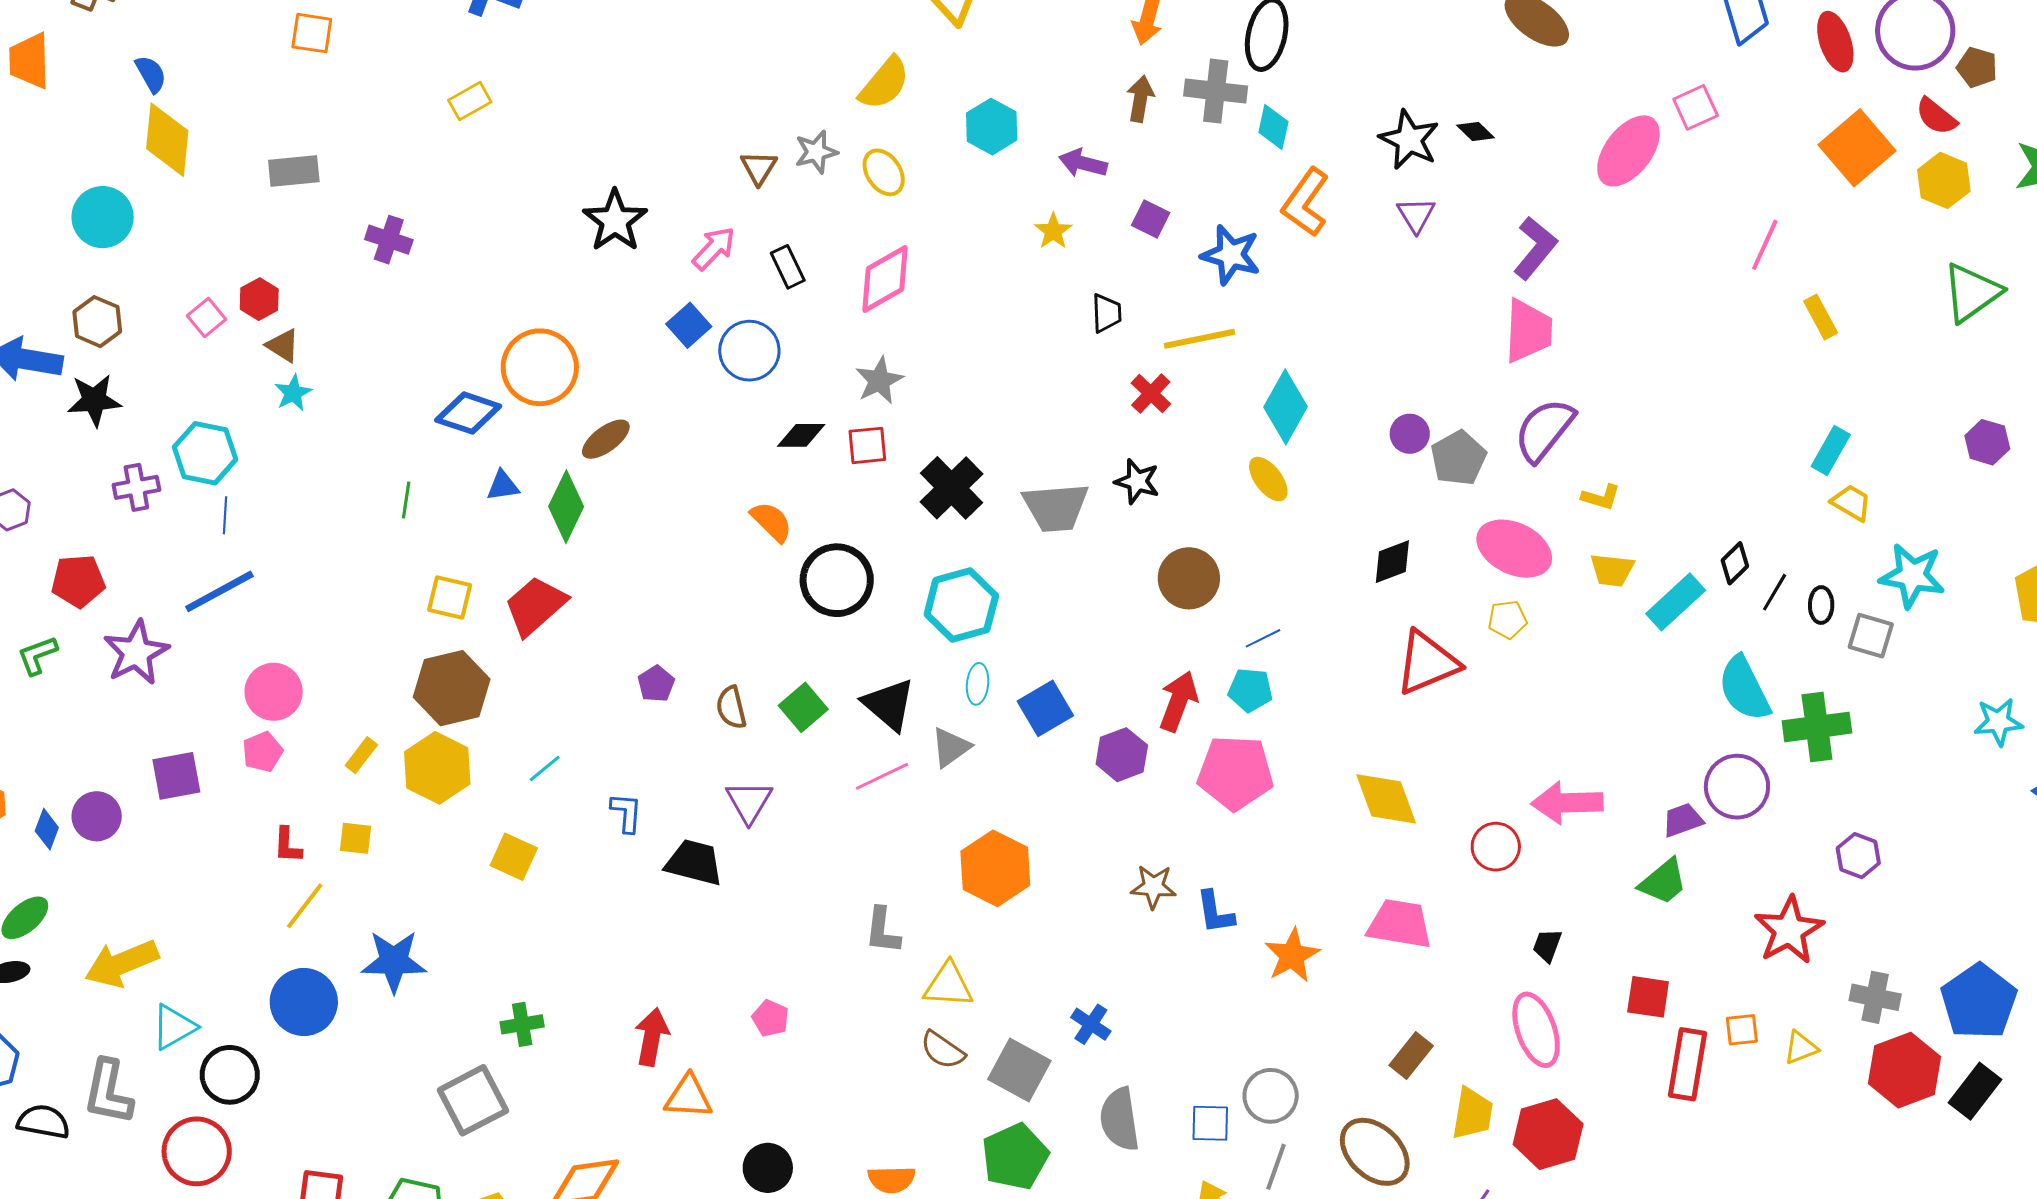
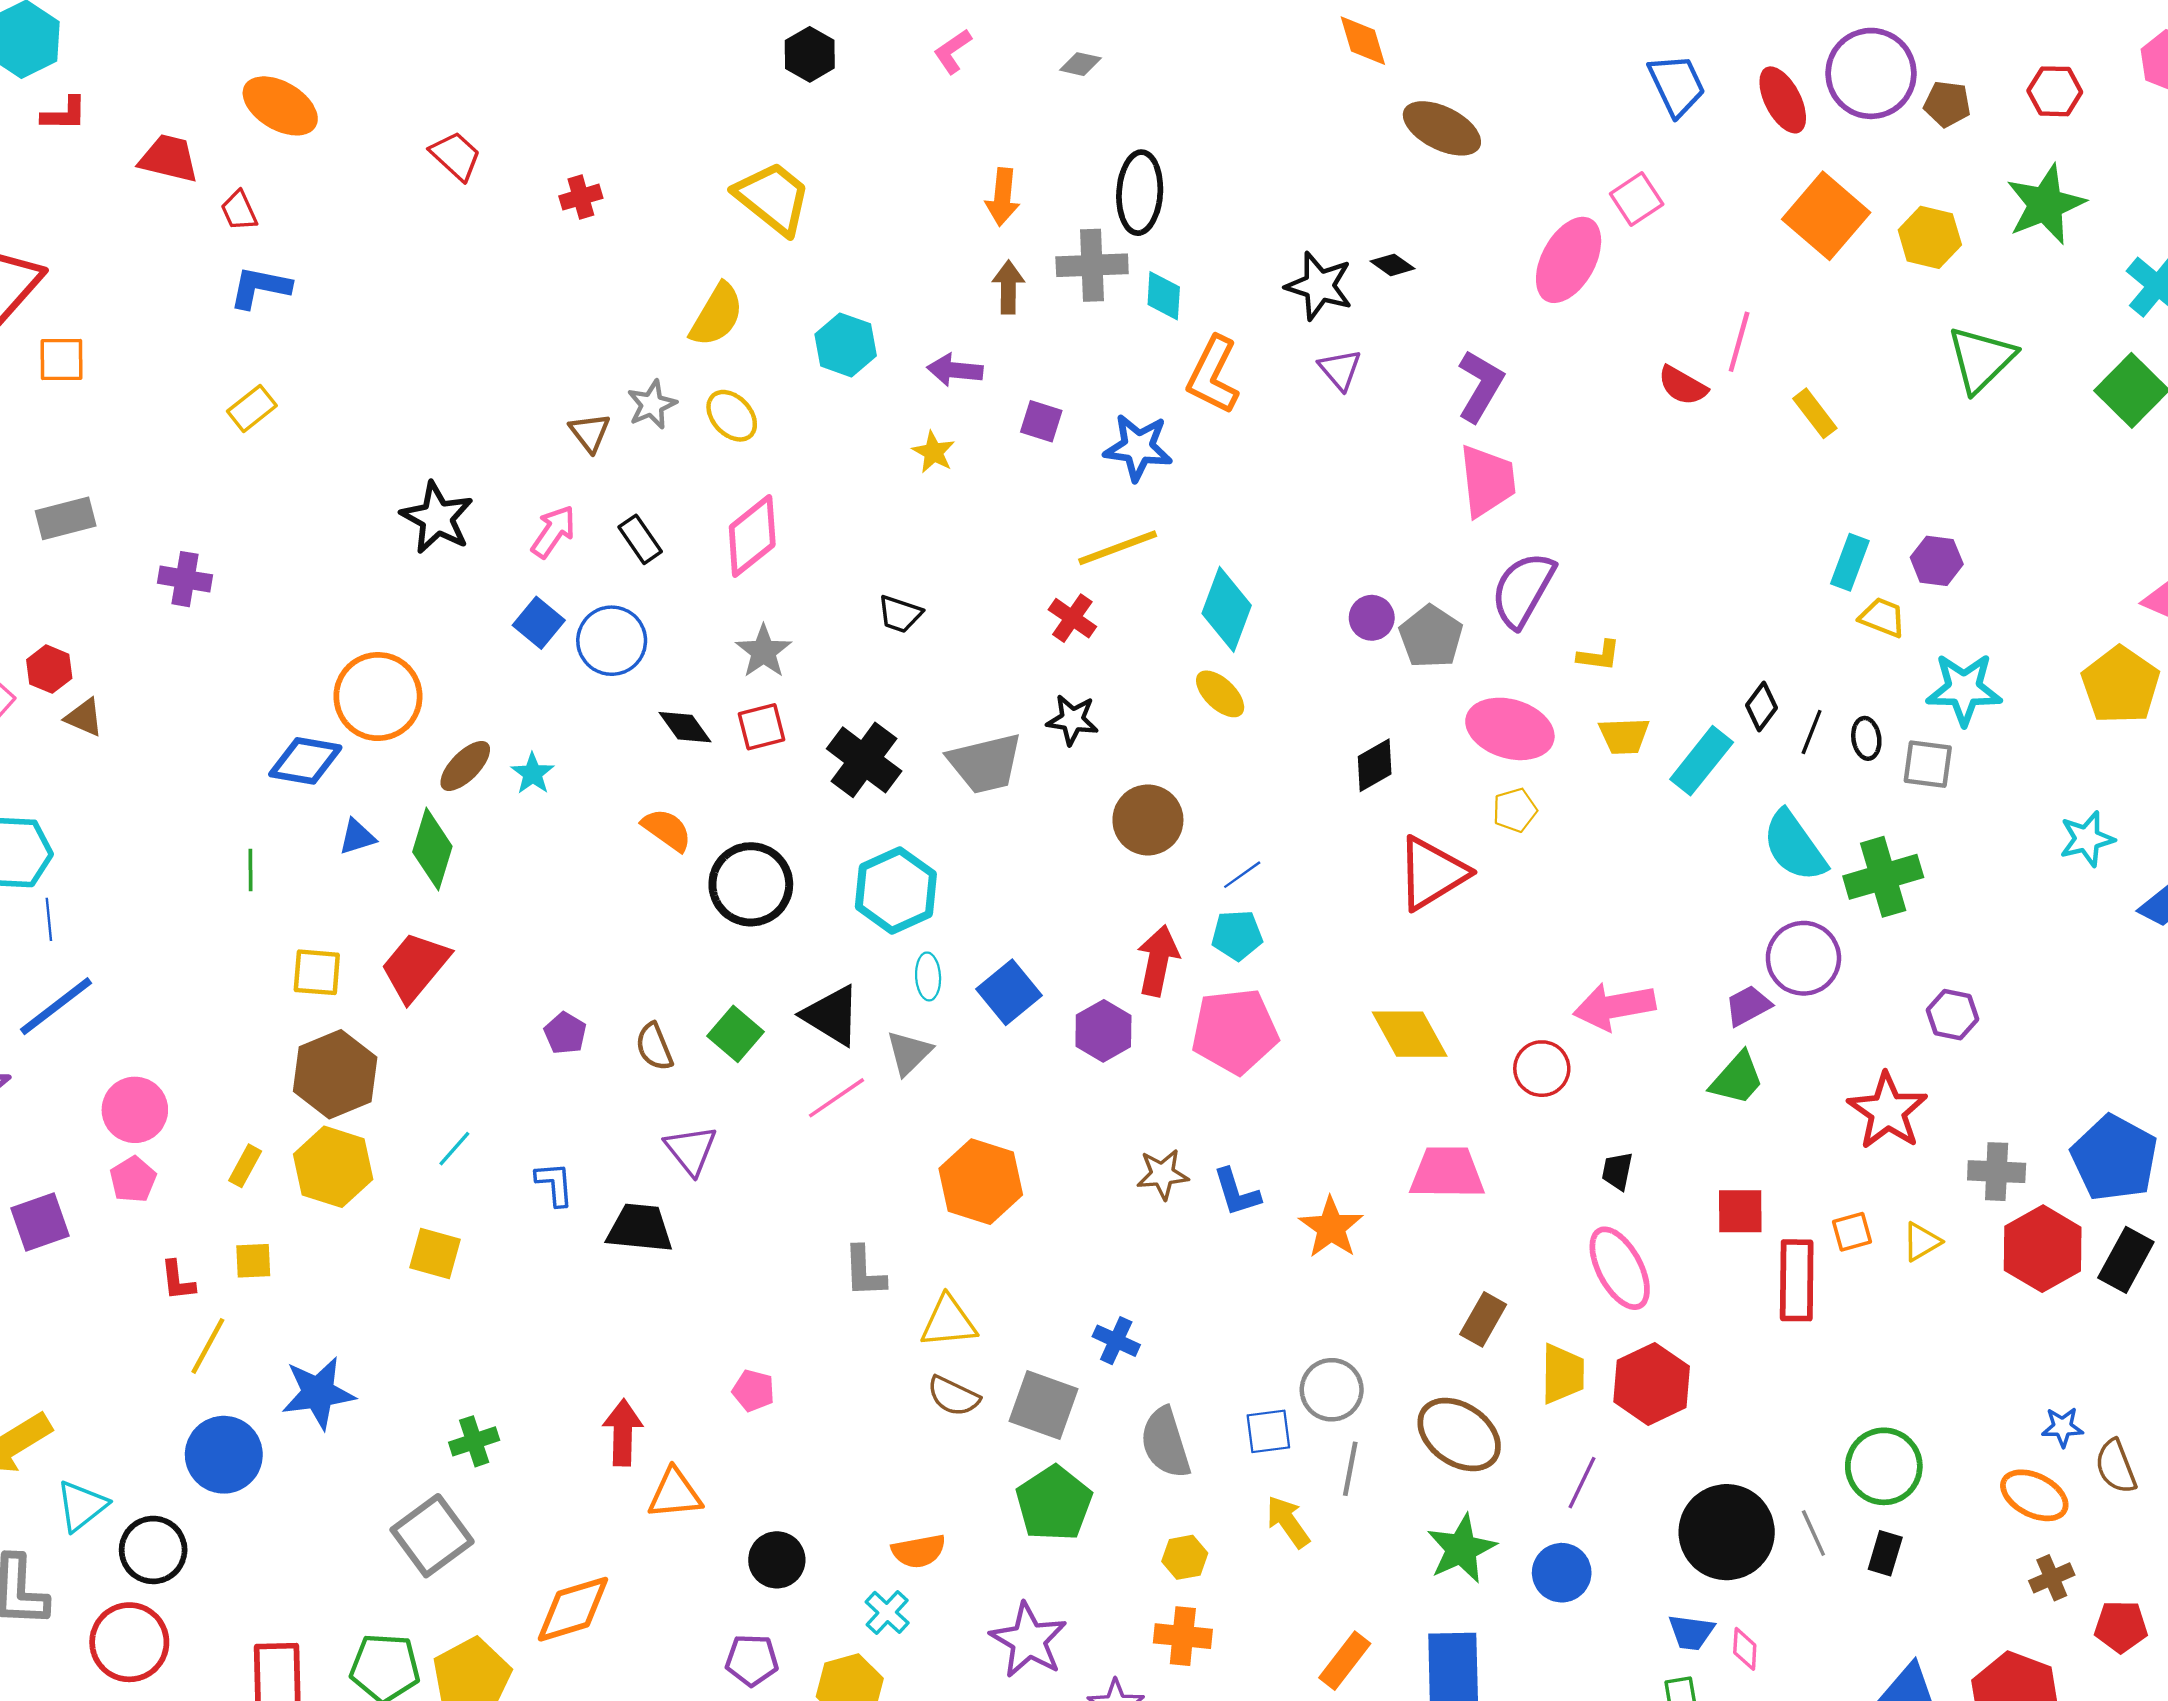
red semicircle: (1936, 116) -> (1683, 386), moved
black trapezoid: (1107, 313) -> (900, 614), moved, turned 120
cyan star: (293, 393) -> (533, 774), moved
black diamond: (801, 435) -> (685, 727), turned 63
purple hexagon: (1987, 442) -> (1937, 561), moved

